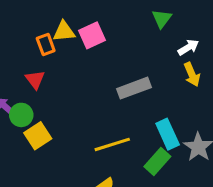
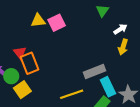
orange rectangle: (46, 44) -> (30, 63), moved, size x1.5
yellow arrow: (192, 74) -> (123, 47), turned 42
gray rectangle: (134, 88) -> (94, 72), moved

